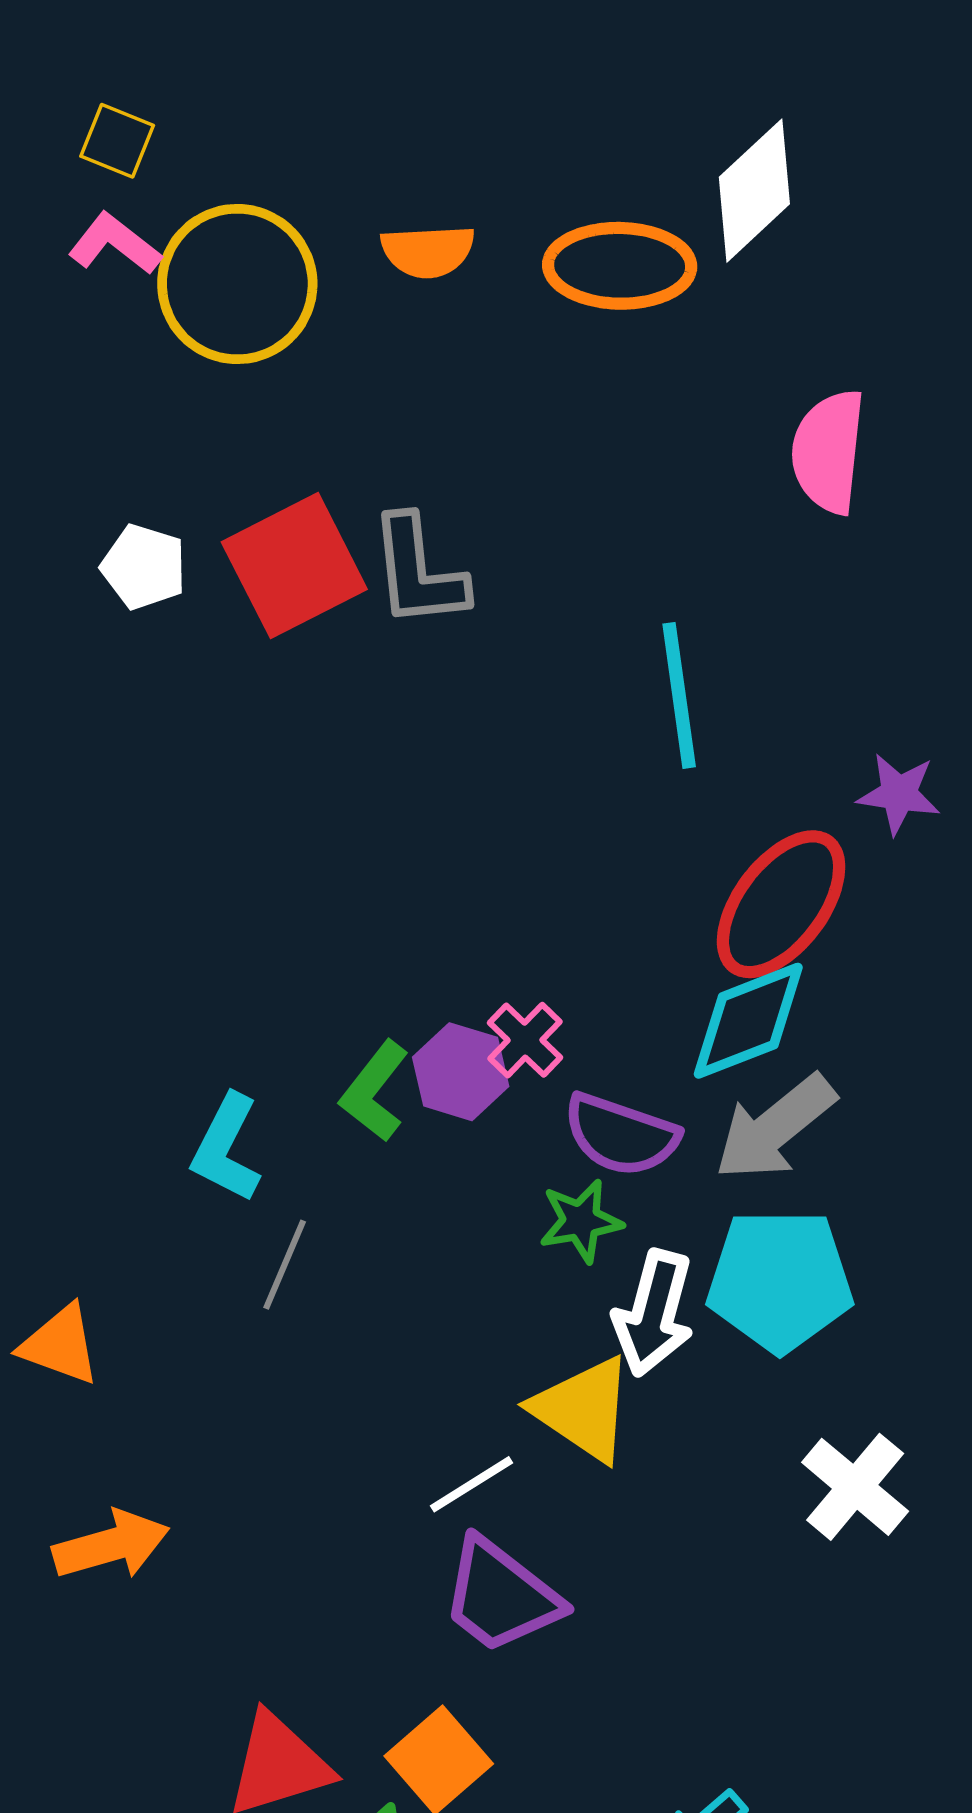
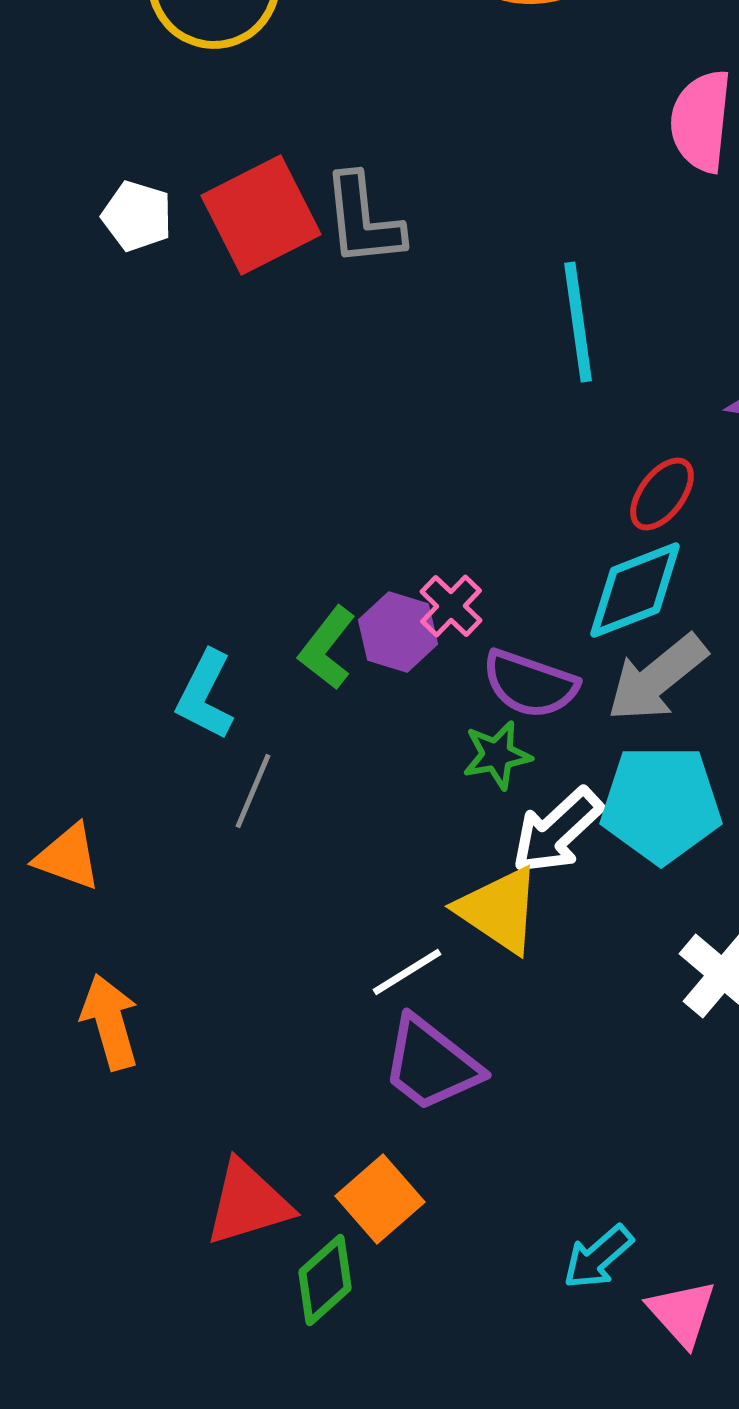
red ellipse: (781, 904) -> (662, 494), size x0.6
white arrow: (654, 1313) -> (557, 831), turned 32
orange arrow: (111, 1545) -> (110, 1022), turned -90

